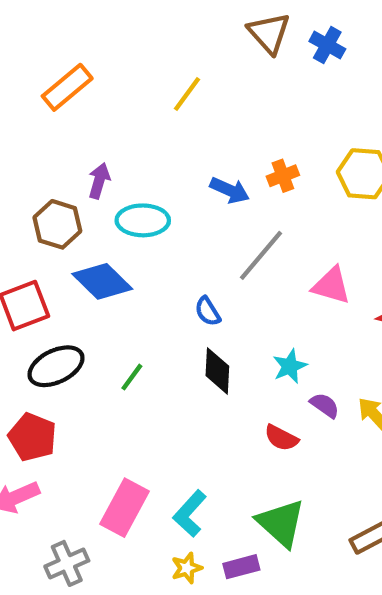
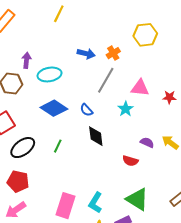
orange cross: (283, 176) -> (113, 53), moved
blue diamond: (102, 281) -> (54, 108), moved
cyan star: (290, 366) -> (126, 109), moved

